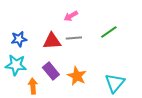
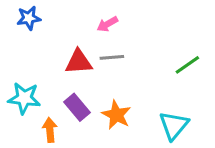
green line: (109, 32) -> (187, 65), moved
blue star: (19, 39) -> (29, 18), moved

